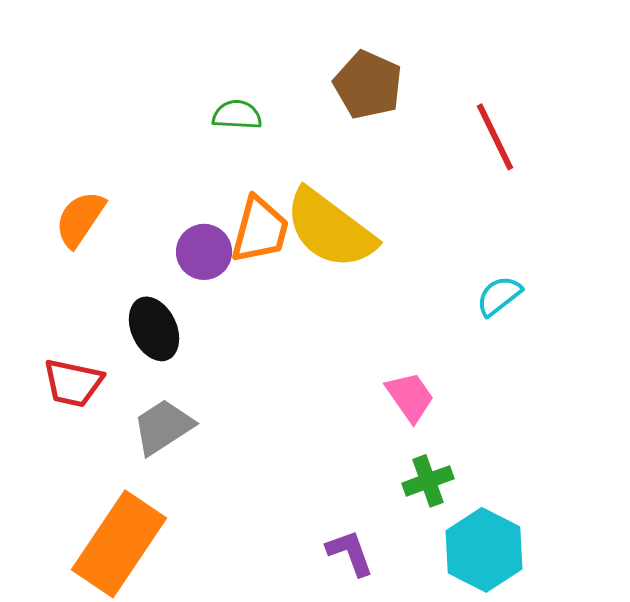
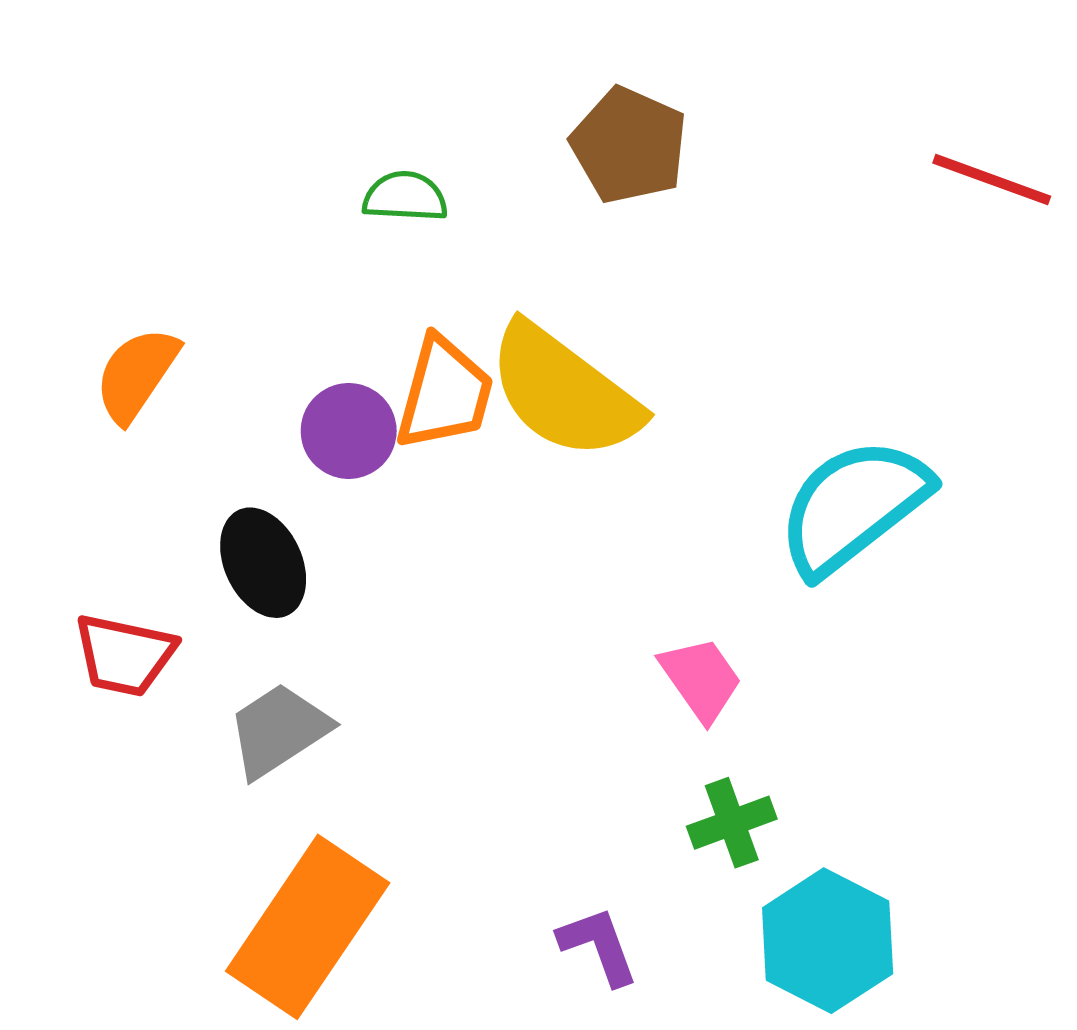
red line: (495, 137) -> (992, 180), moved, turned -44
cyan semicircle: (499, 296) -> (853, 506), size x2.0
orange rectangle: (119, 544) -> (308, 927), moved

